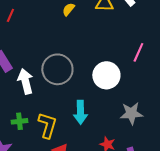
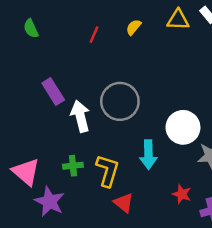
red line: (10, 15) -> (94, 35), moved
white circle: (106, 75) -> (183, 127), moved

